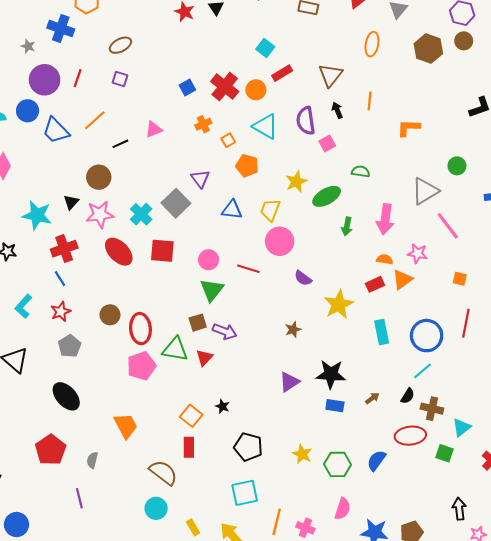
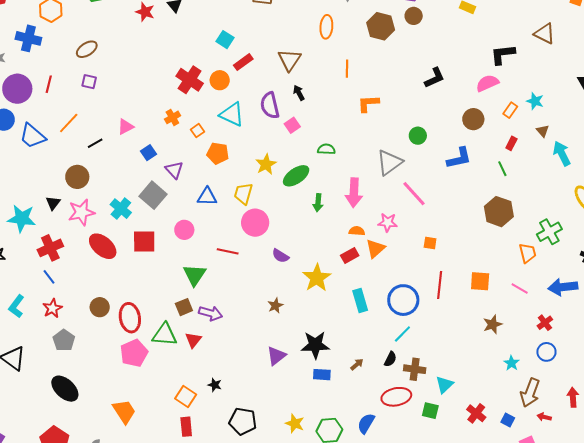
blue square: (187, 88) -> (148, 153), moved
orange line: (370, 101) -> (347, 69), moved
pink circle: (209, 260) -> (184, 230), moved

